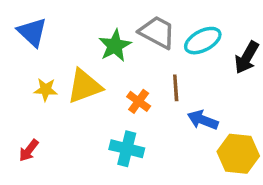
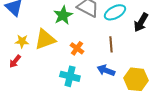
brown line: (176, 88) -> (111, 44), moved
blue arrow: (203, 120) -> (106, 70), moved
red arrow: (29, 150) -> (15, 61), moved

